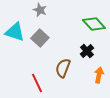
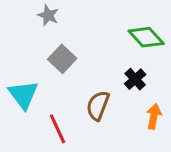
gray star: (40, 10) -> (48, 15), moved
cyan triangle: (15, 32) -> (23, 95), moved, turned 35

